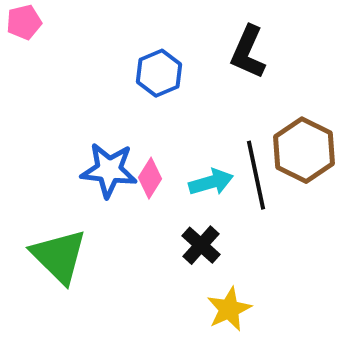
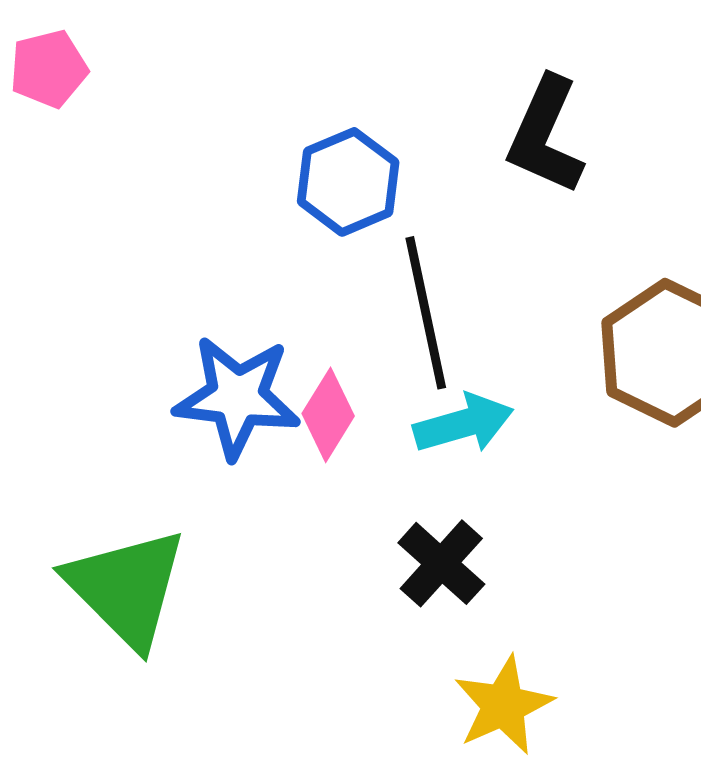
black line: (256, 175) -> (426, 313), moved

